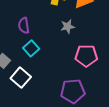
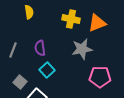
gray star: (68, 27) -> (82, 49), size x1.5

